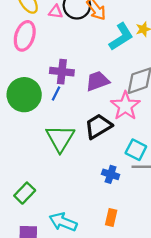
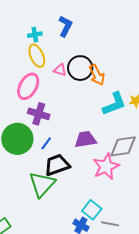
purple cross: (62, 72) -> (39, 114), moved
black trapezoid: (98, 126) -> (57, 165), moved
cyan square: (136, 150) -> (92, 210), moved

